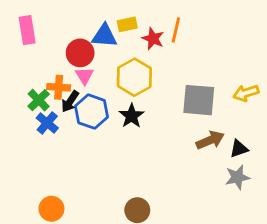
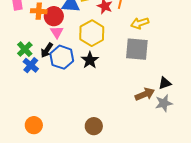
orange cross: (59, 87) -> (39, 11), moved
yellow arrow: (246, 93) -> (140, 23), moved
brown arrow: (210, 140) -> (145, 94), moved

